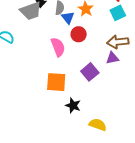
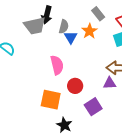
red circle: (79, 34) -> (75, 86), moved
purple square: (90, 72) -> (93, 107), moved

